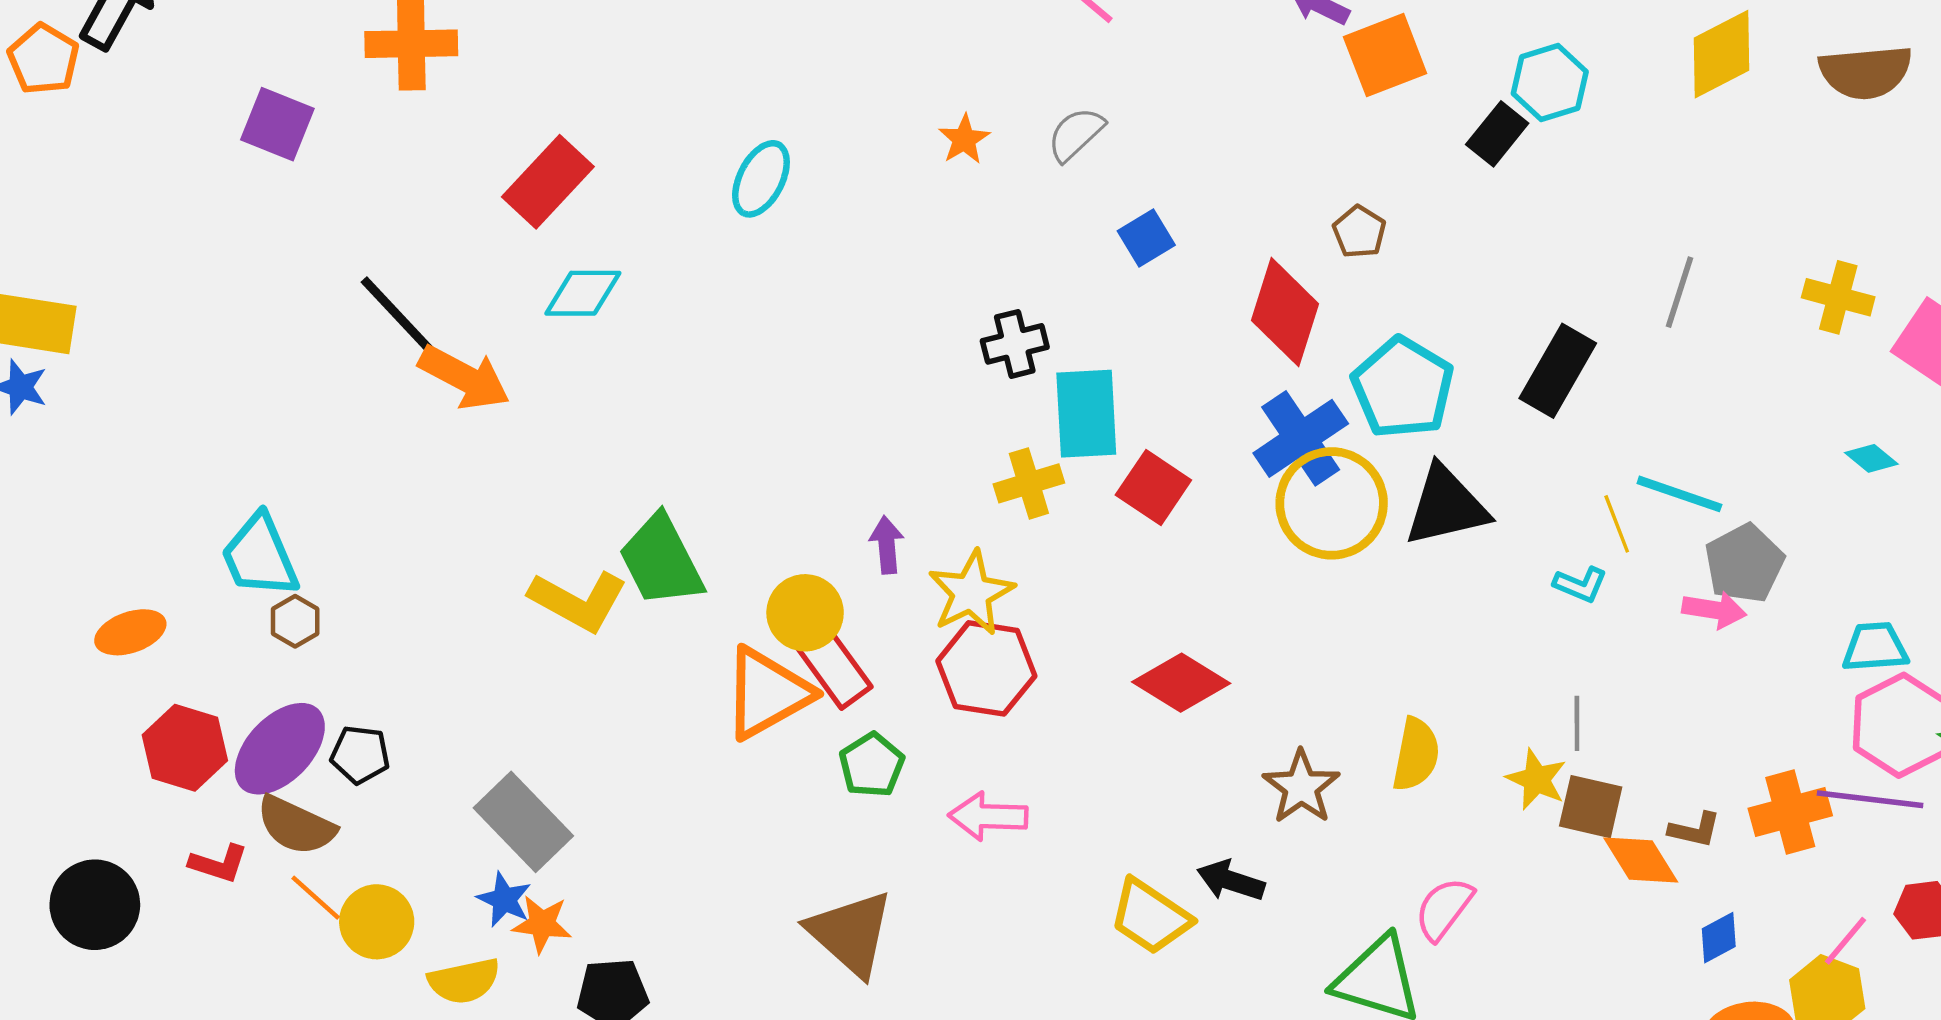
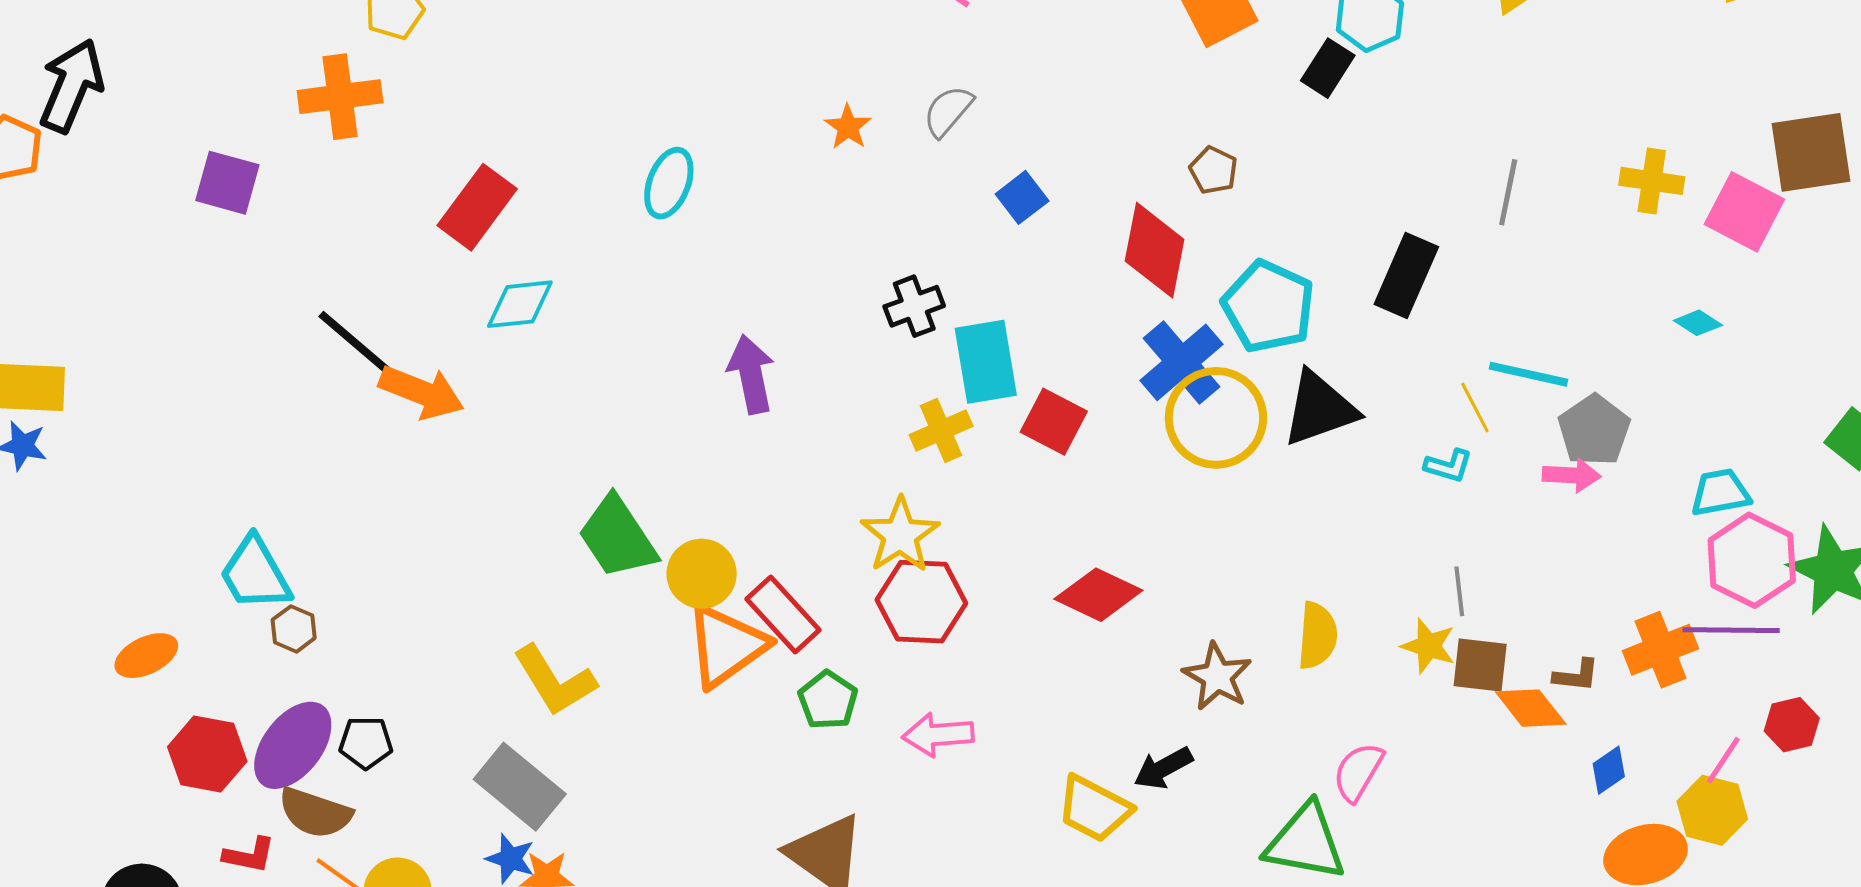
purple arrow: (887, 545) -> (751, 374), moved, size x1.5
yellow L-shape: (578, 601) -> (555, 681), moved, turned 36
yellow circle: (805, 613) -> (702, 574), moved
black arrow: (1231, 881) -> (1163, 768), turned -40

